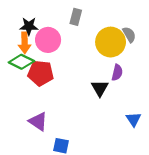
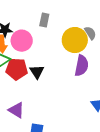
purple semicircle: (117, 73) -> (82, 66), size x1.5
black triangle: (100, 88) -> (37, 72), moved

